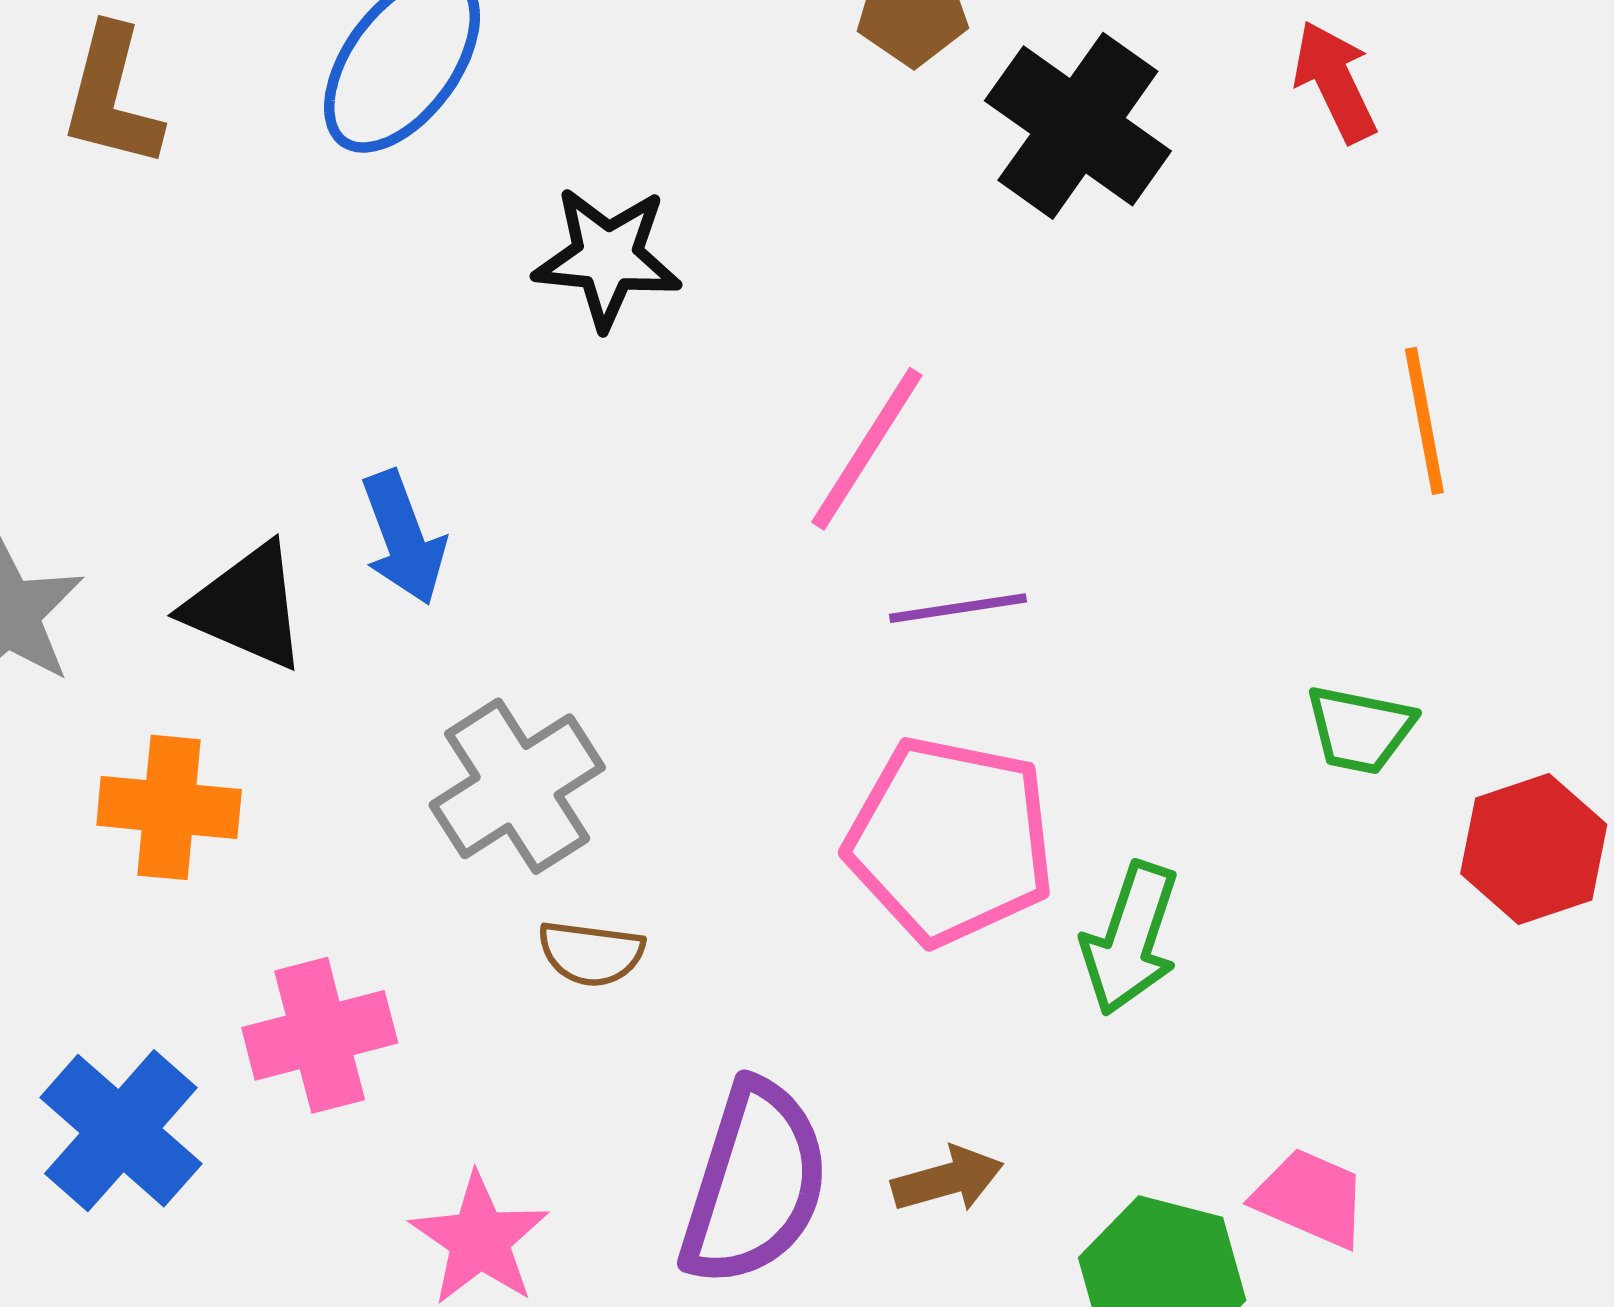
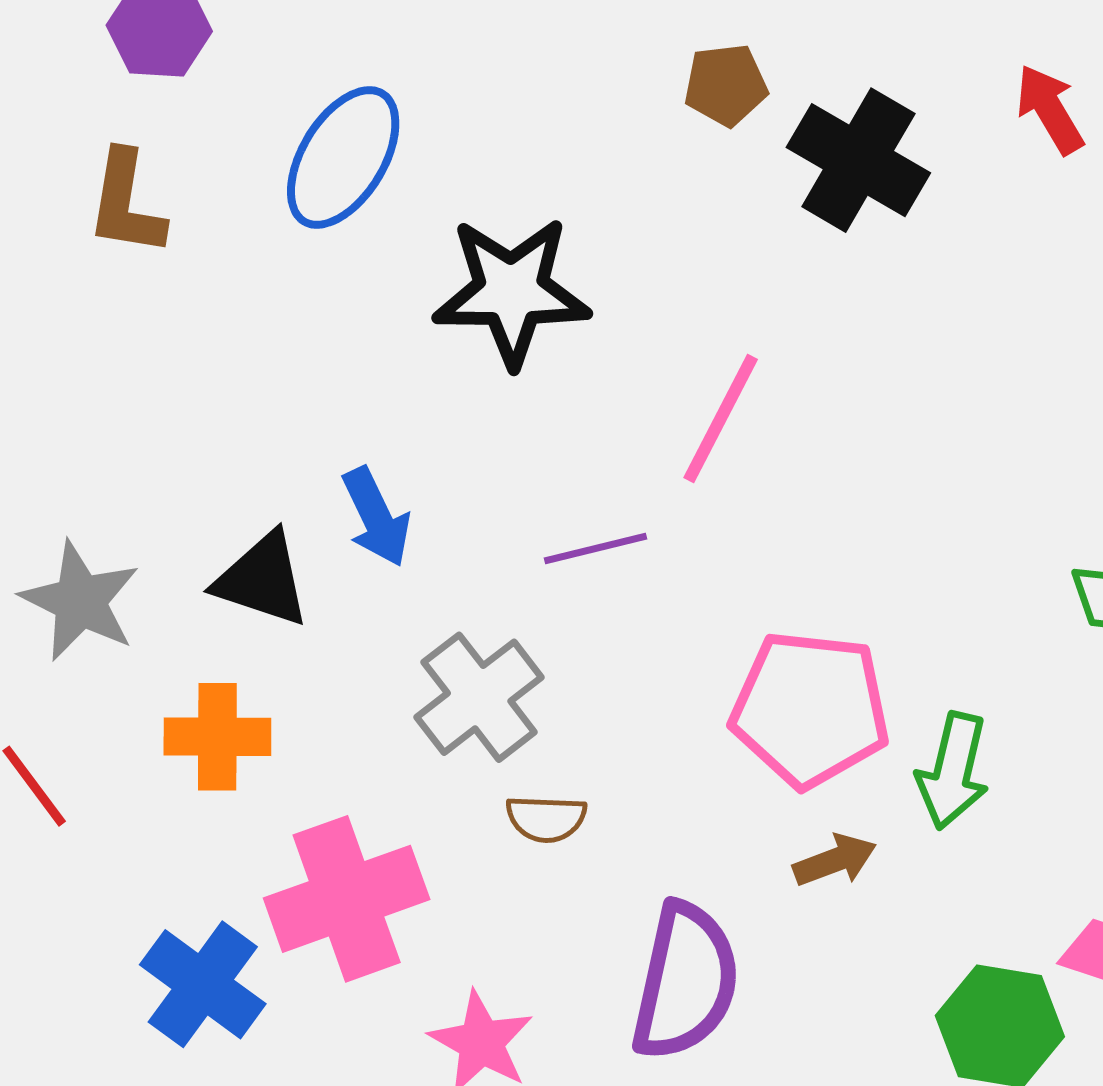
black star: (607, 258) -> (512, 291), size x1.4
purple line: (958, 608) -> (596, 548), moved
pink cross: (320, 1035) -> (347, 899), size x1.4
brown arrow: (948, 1179) -> (835, 860), moved

